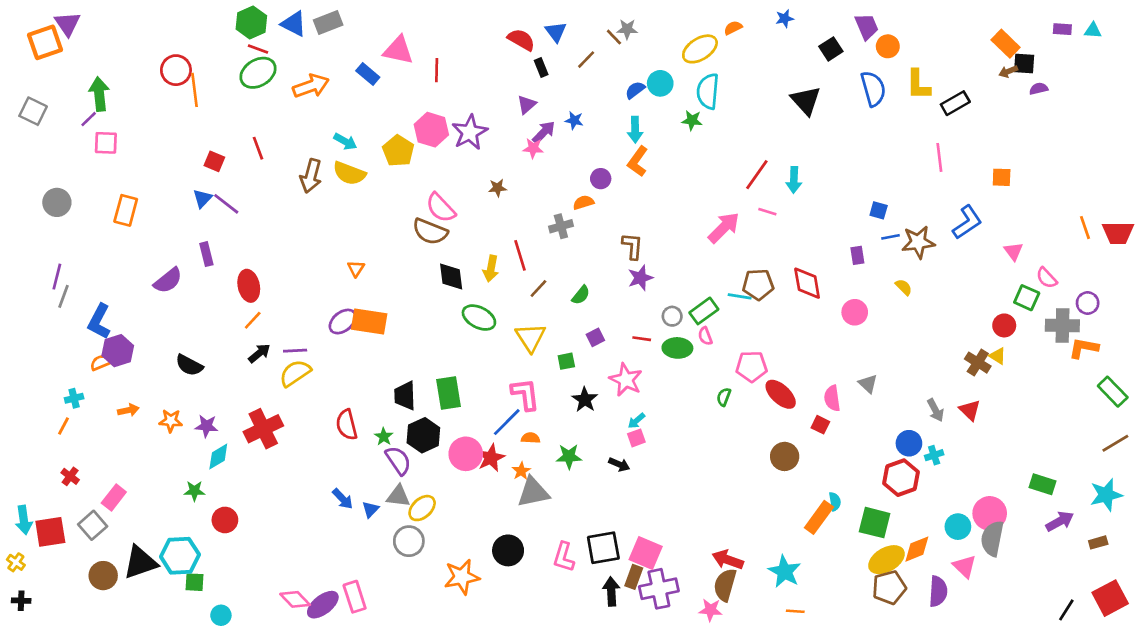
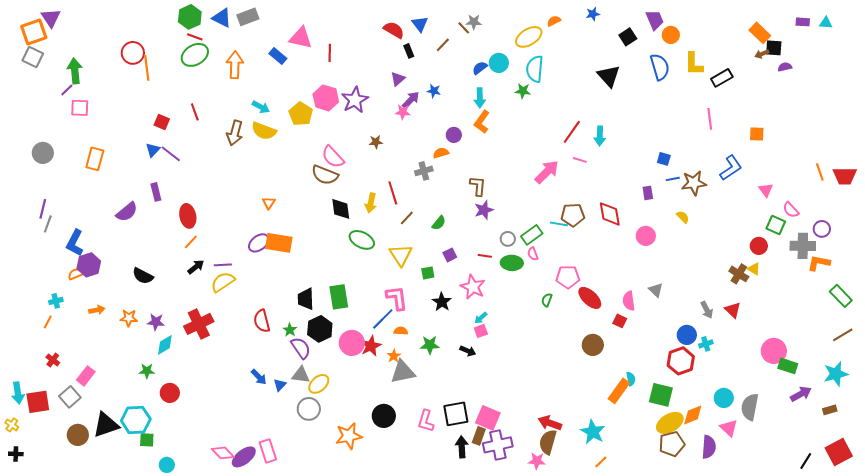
orange arrow: (311, 86) -> (235, 65), turned -68
gray square: (33, 111) -> (33, 57), moved
pink circle: (990, 513) -> (774, 351), moved
orange line: (795, 611) -> (601, 462), turned -48

